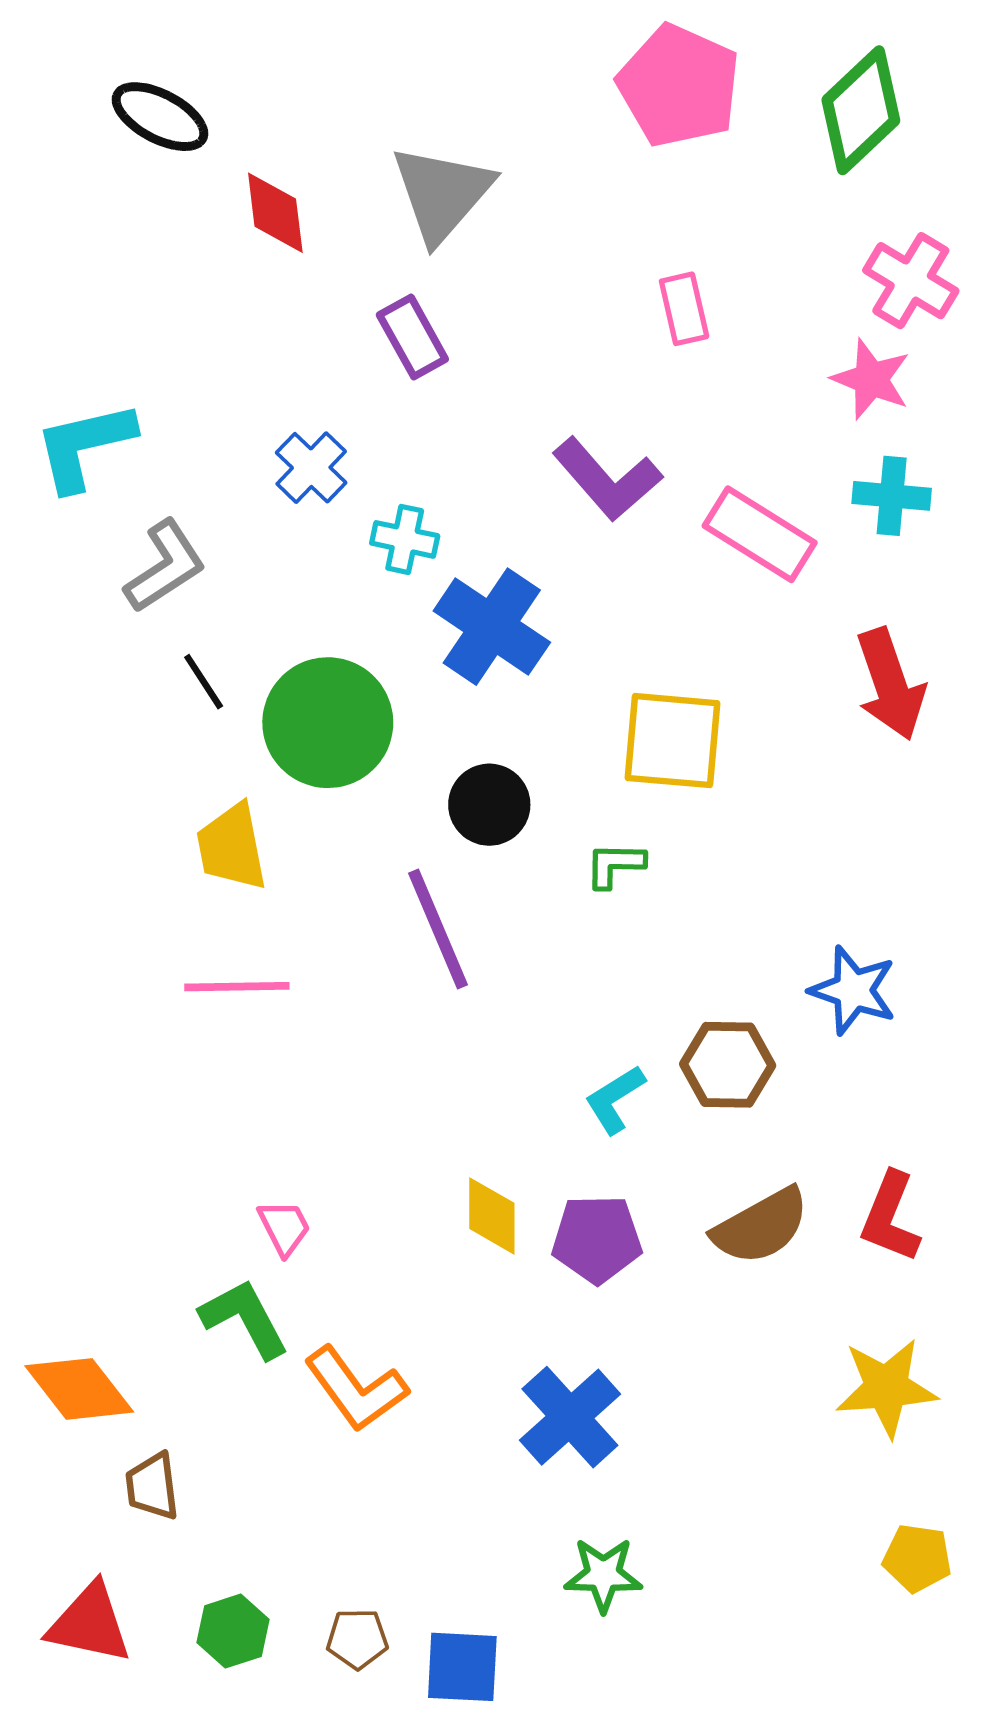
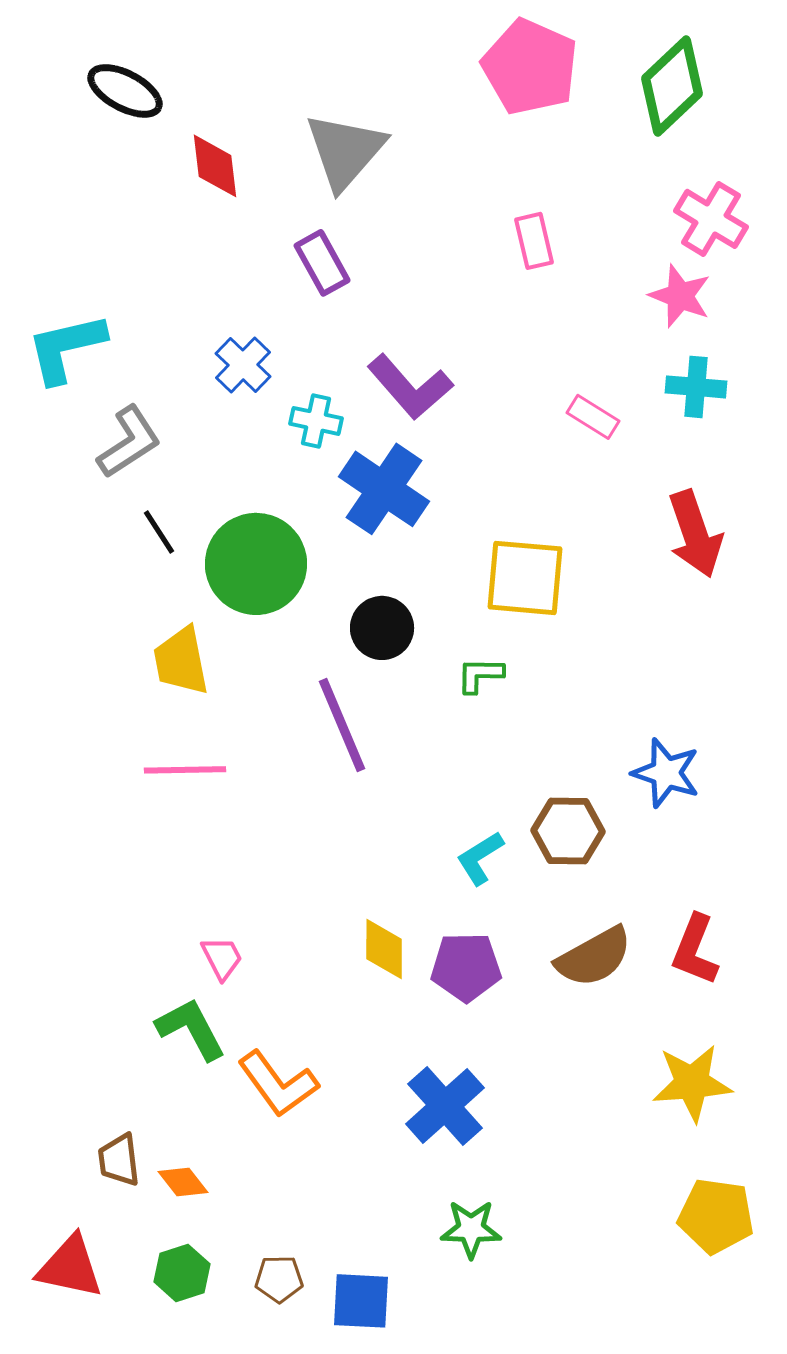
purple L-shape: (607, 479) -> (410, 387), moved
pink rectangle: (760, 534) -> (593, 417), size x0.6
orange diamond: (79, 1389) -> (183, 1182), moved, size x0.6
yellow pentagon: (917, 1558) -> (716, 1216), size x1.4

